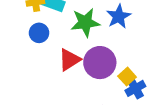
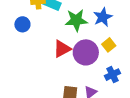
blue circle: (39, 33) -> (22, 24), moved
yellow square: (127, 77) -> (109, 45), moved

